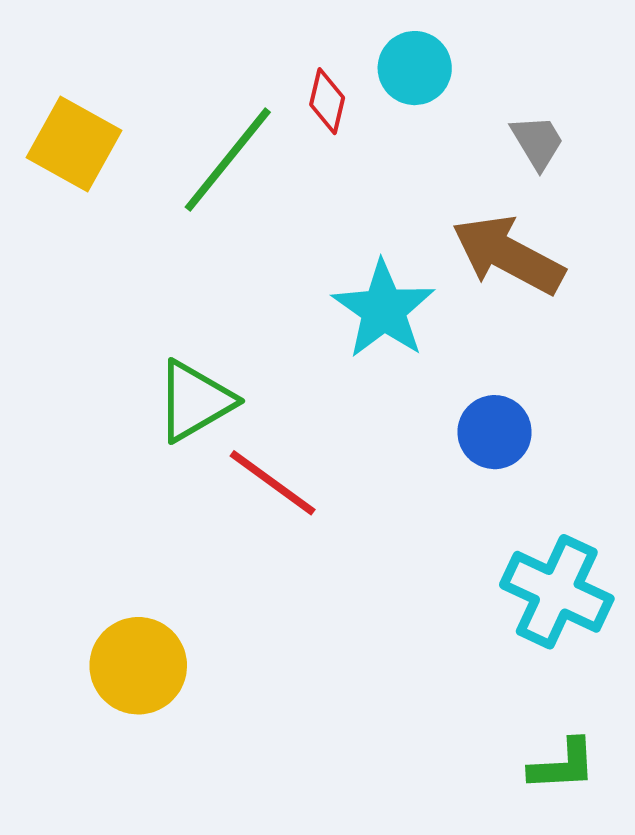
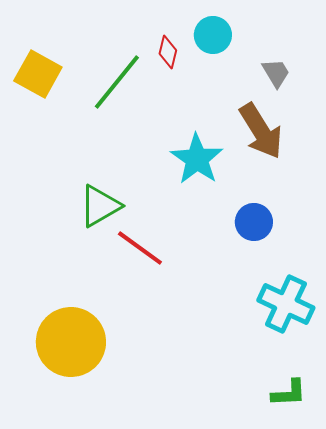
brown arrow: (508, 255) -> (261, 131), turned -150
yellow circle: (138, 666) -> (71, 342), size x1.4

